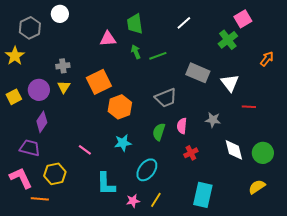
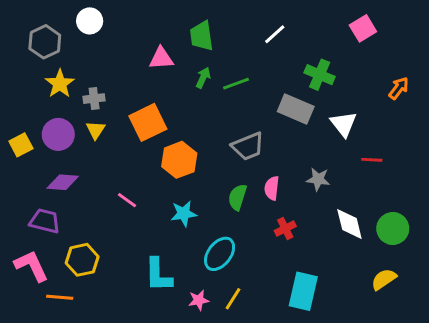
green cross: (228, 40) -> (320, 75), moved, turned -30
green arrow: (136, 52) -> (203, 78), turned 48
yellow star: (15, 56) -> (60, 84), moved
purple diamond: (42, 122) -> (63, 182), turned 60
pink line: (85, 150) -> (127, 200), moved

